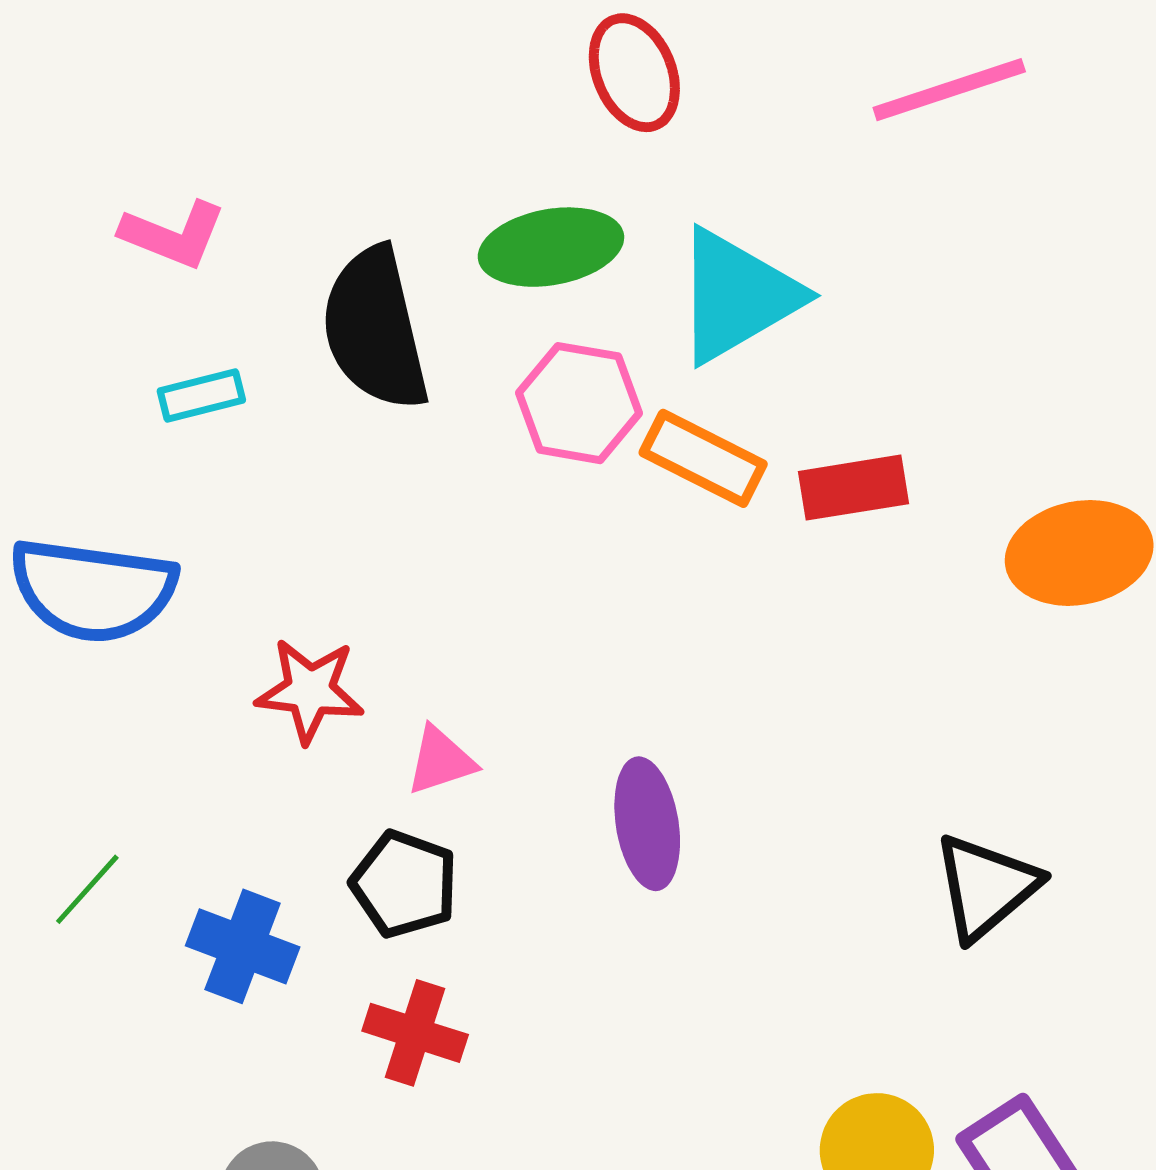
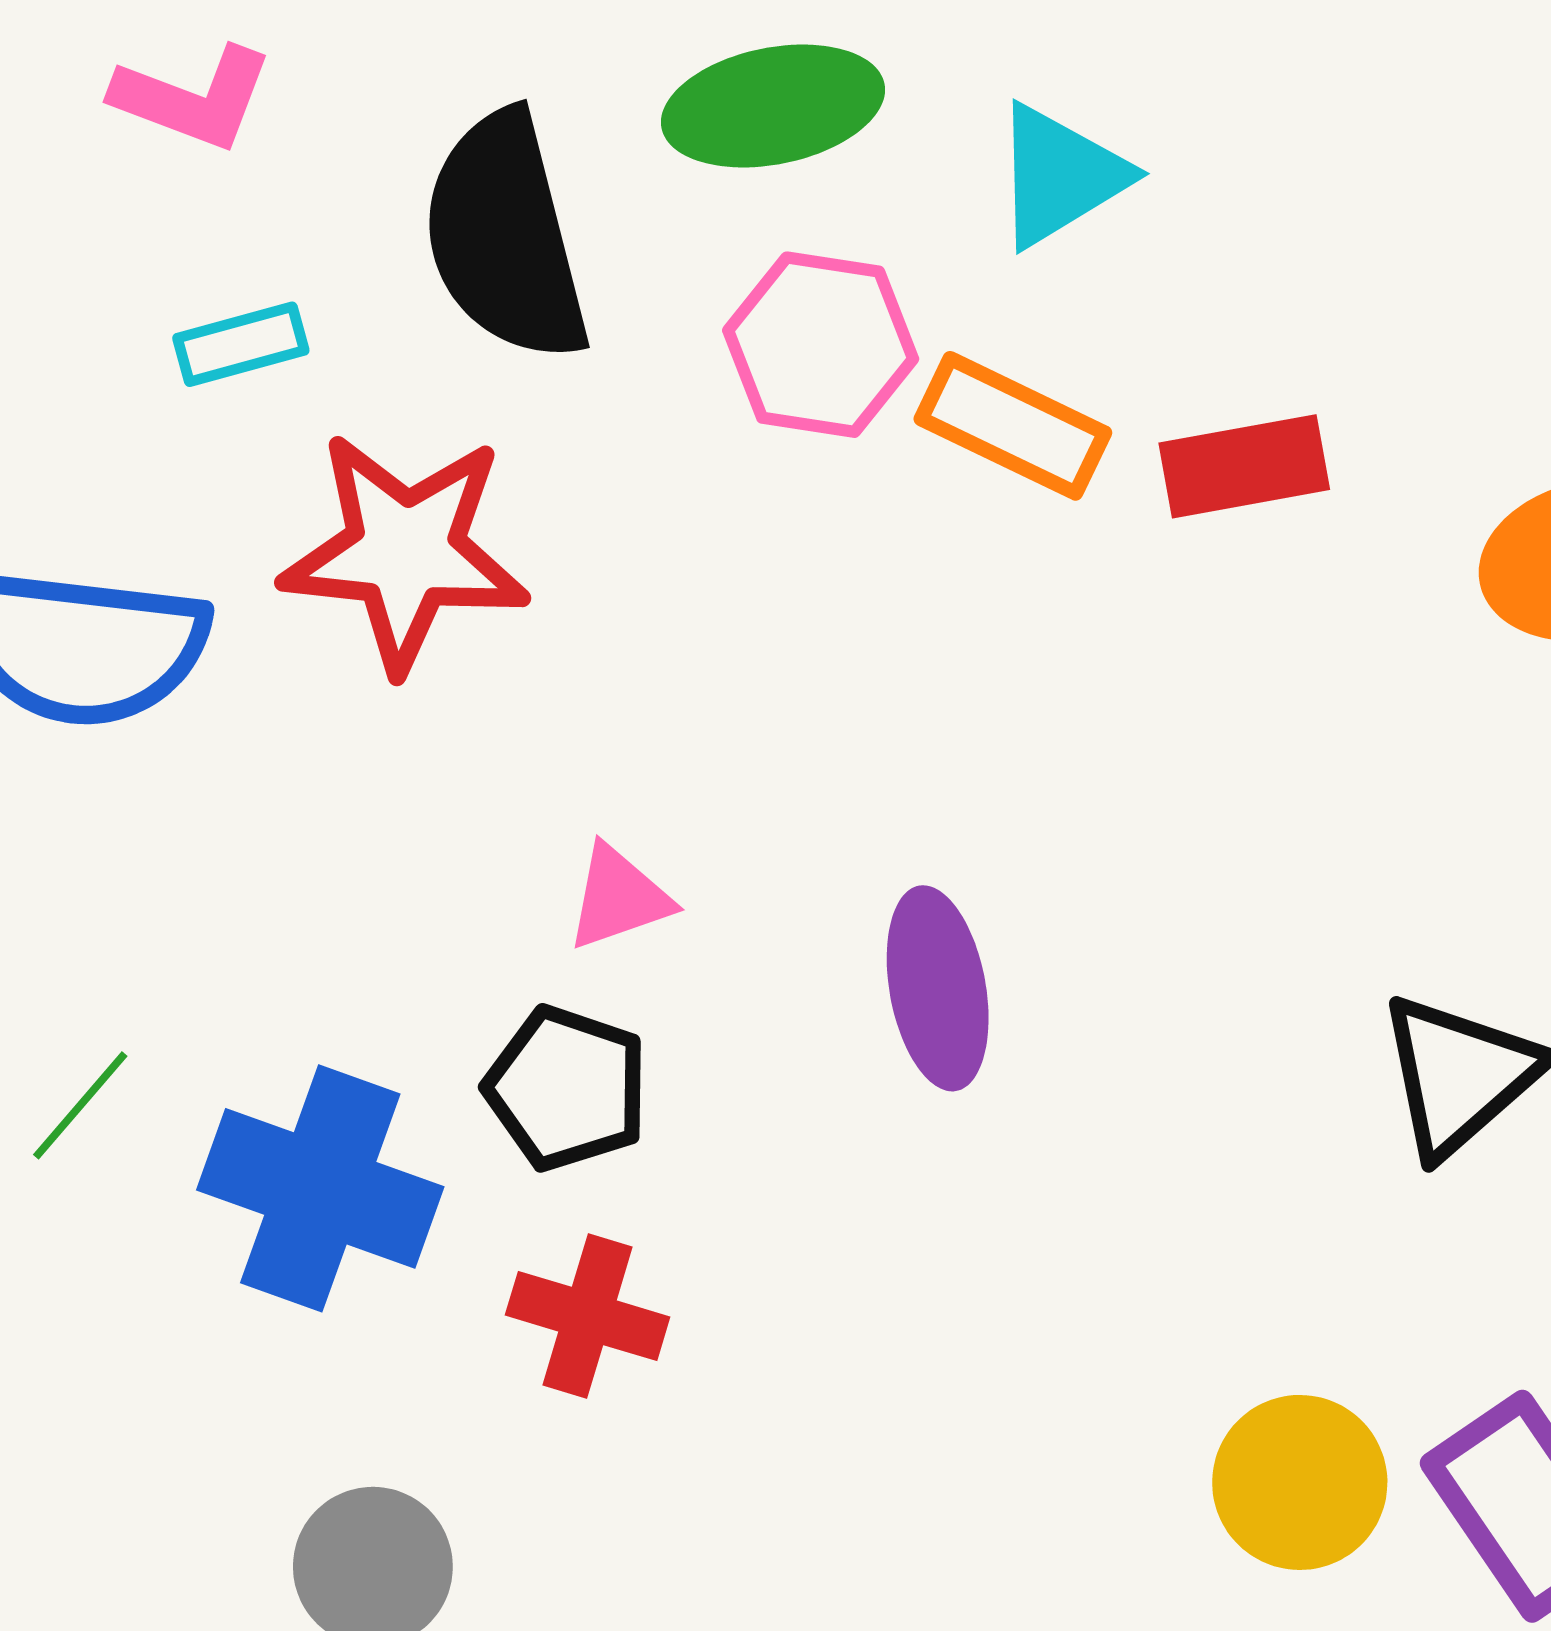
cyan triangle: (737, 296) -> (1060, 176), size x0.7
red star: (310, 691) -> (405, 552), moved, size x1.5
blue cross: (243, 946) -> (320, 1188), size x1.4

